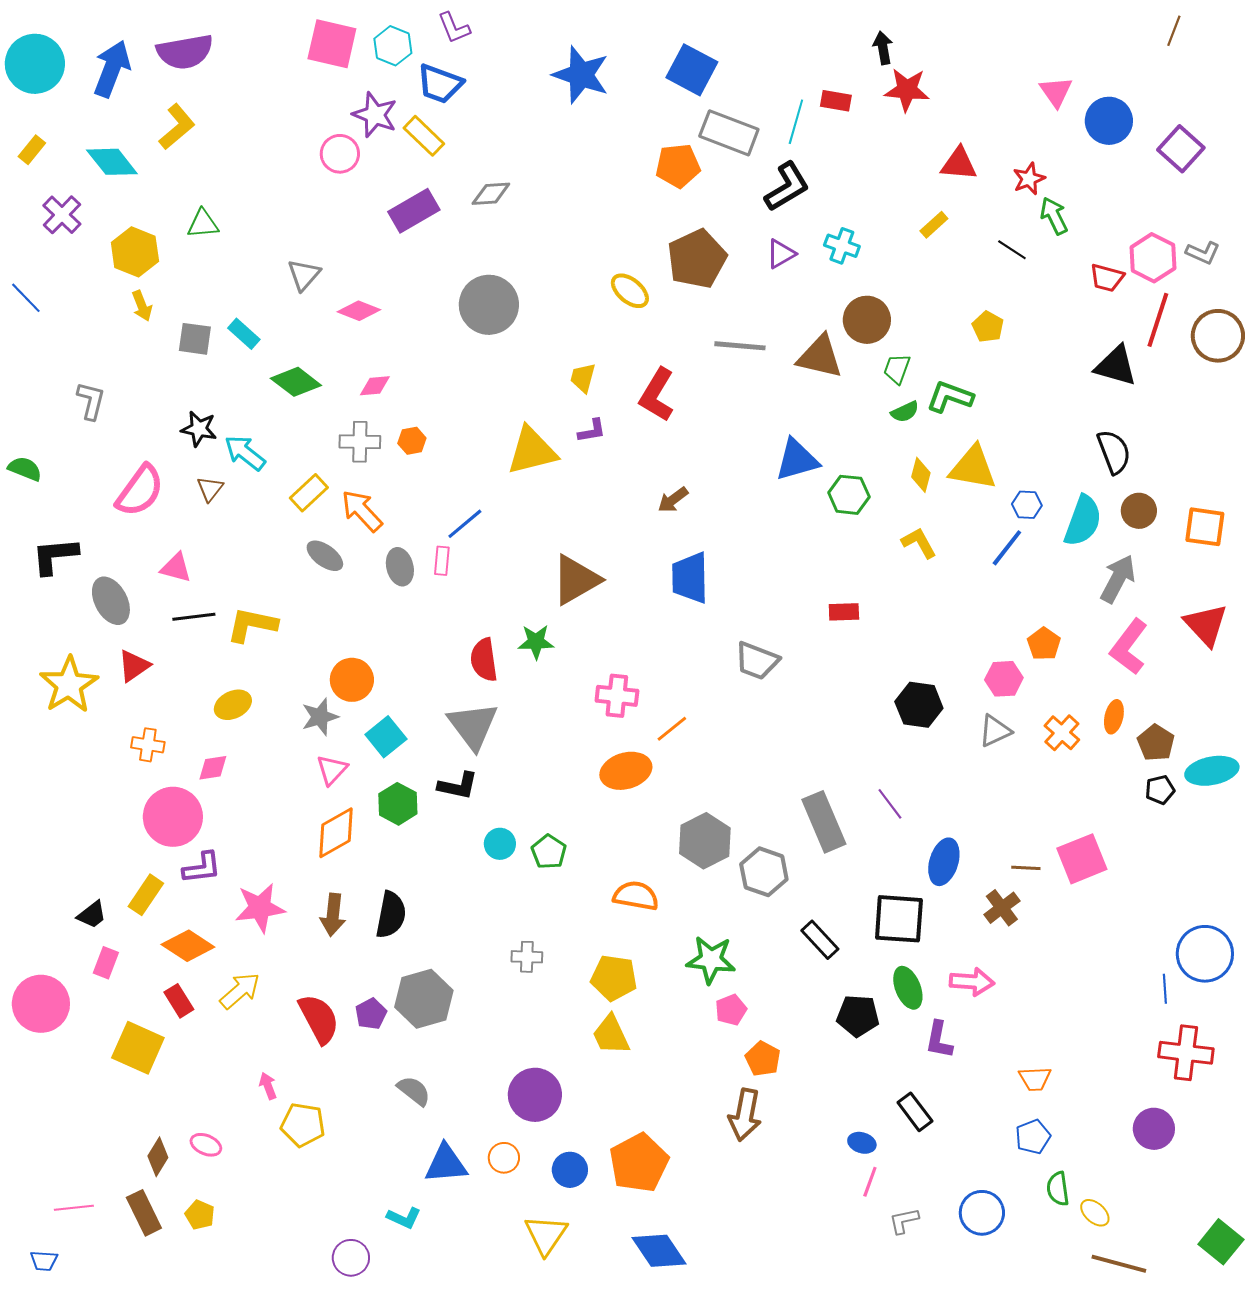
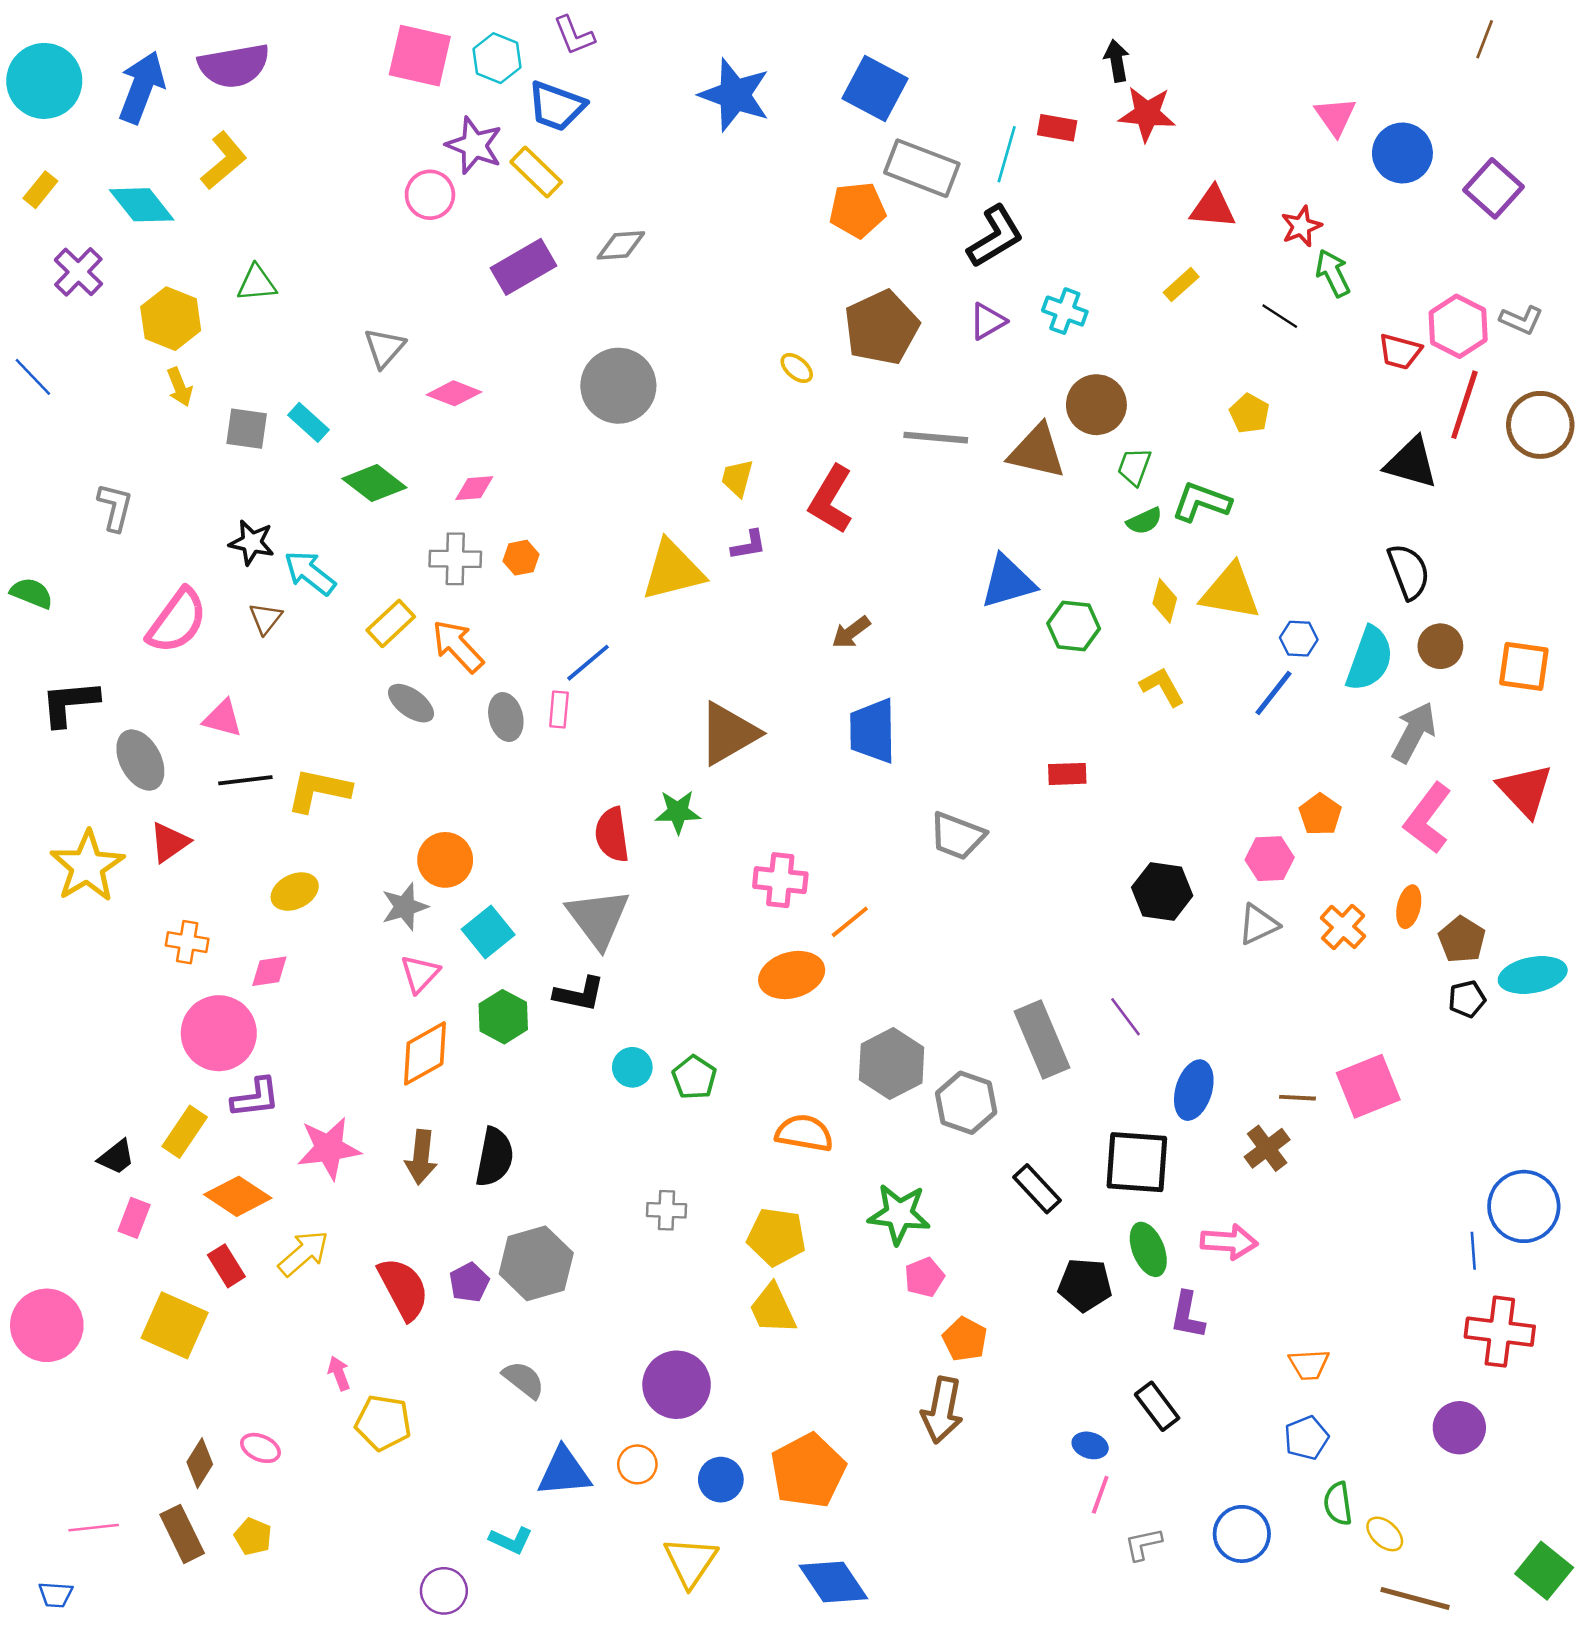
yellow ellipse: (630, 291) -> (797, 368), size x0.7
pink circle: (41, 1004) -> (47, 1325), moved

